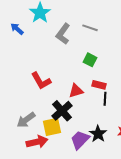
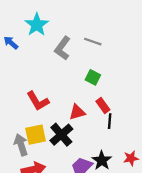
red rectangle: (99, 85) -> (103, 105), turned 40
gray arrow: (26, 120) -> (21, 145), turned 108
yellow square: (52, 127) -> (36, 135), moved

